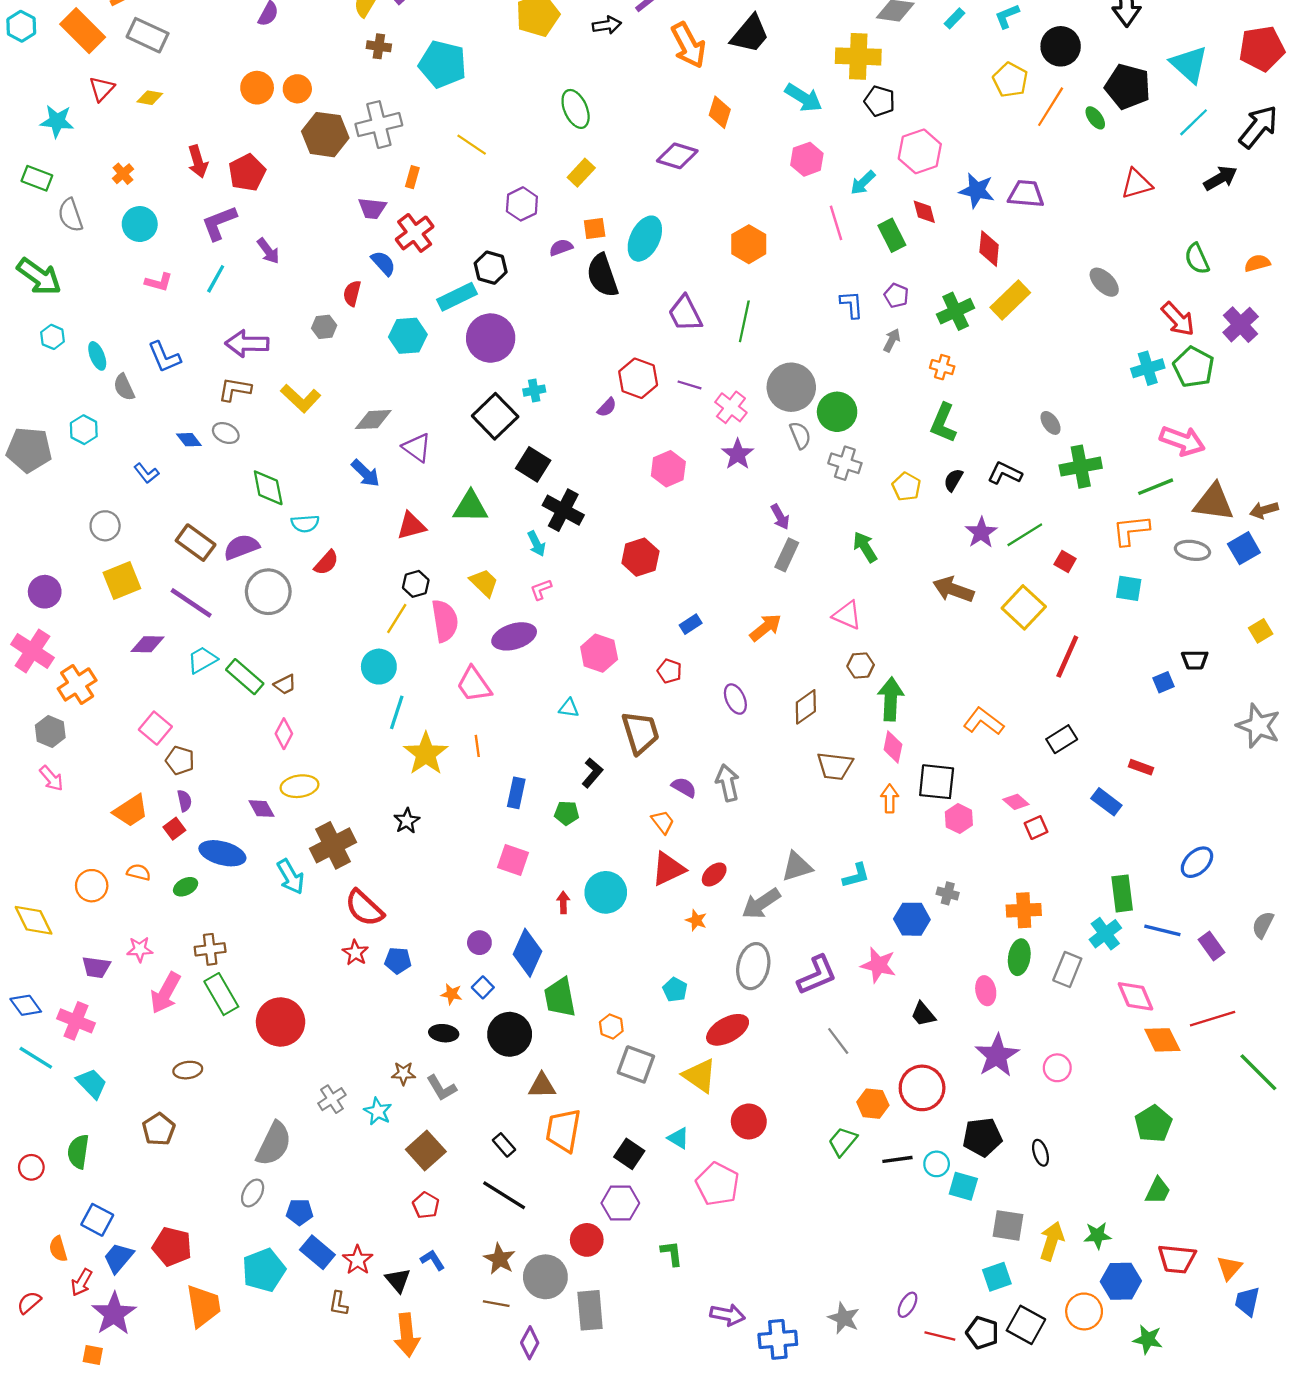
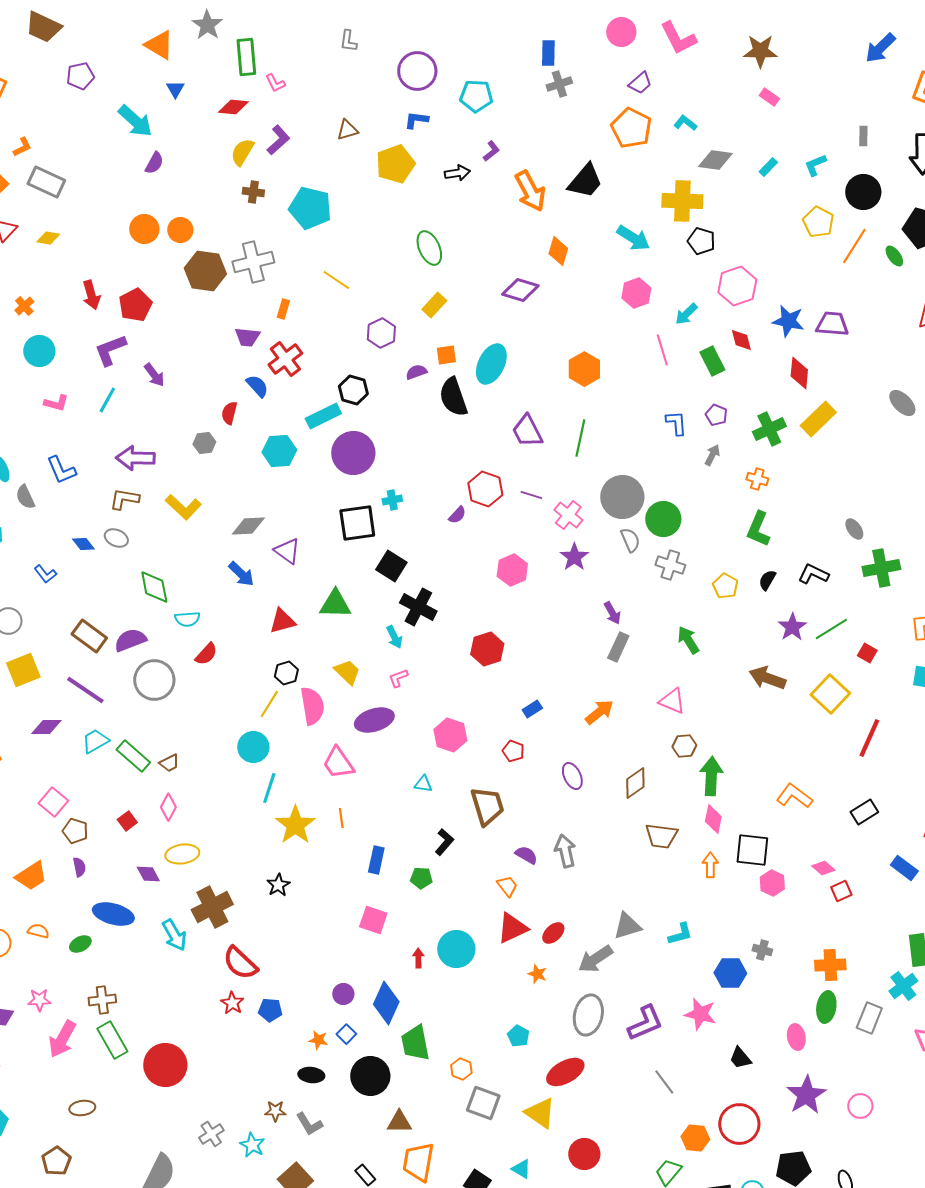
black square: (495, 416) -> (357, 523), turned 36
red square: (174, 829) -> (127, 821), moved

